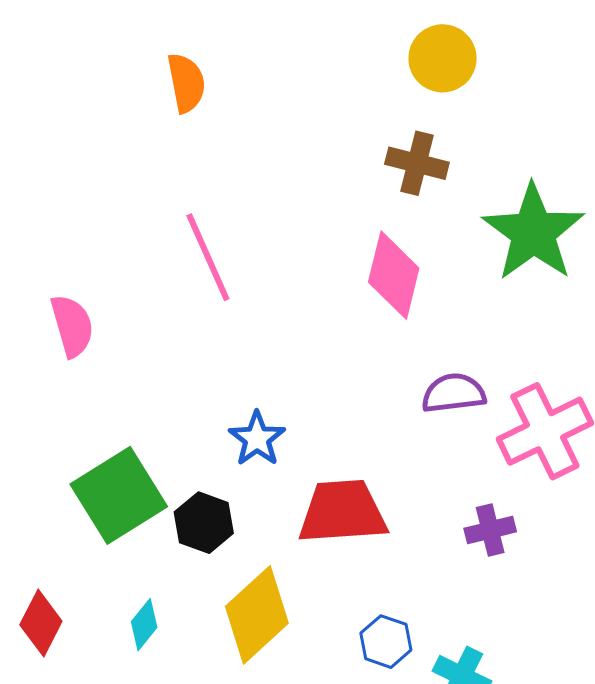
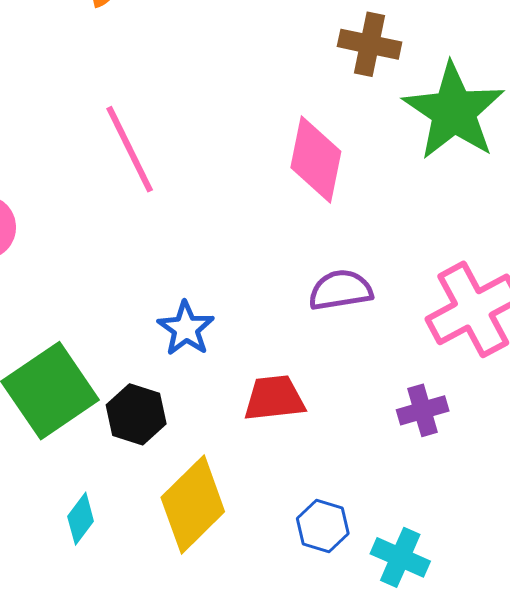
brown cross: (417, 163) -> (370, 44), moved
purple semicircle: (454, 393) -> (341, 290), moved
red trapezoid: (342, 512) -> (274, 398), size x0.7

